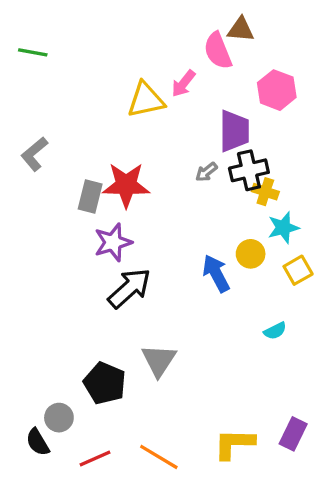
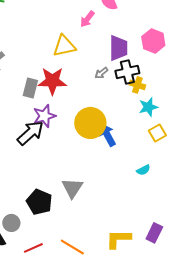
pink hexagon: (277, 90) -> (153, 41), moved
yellow triangle: (146, 100) -> (64, 46), moved
yellow circle: (251, 254) -> (90, 123), moved, size x1.8
black arrow: (129, 288) -> (30, 133), moved

